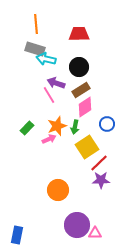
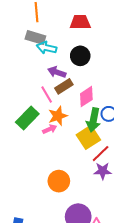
brown rectangle: (81, 90) -> (64, 86), moved
pink line: (49, 95) -> (47, 95), moved
green arrow: (75, 127) -> (93, 120), moved, size x1.6
green rectangle: (27, 128) -> (27, 118), size x1.6

